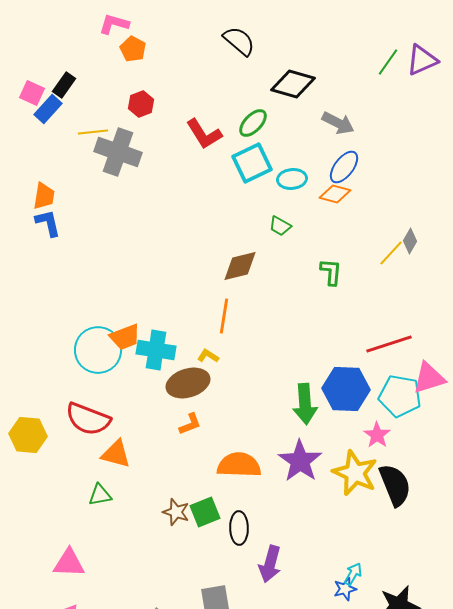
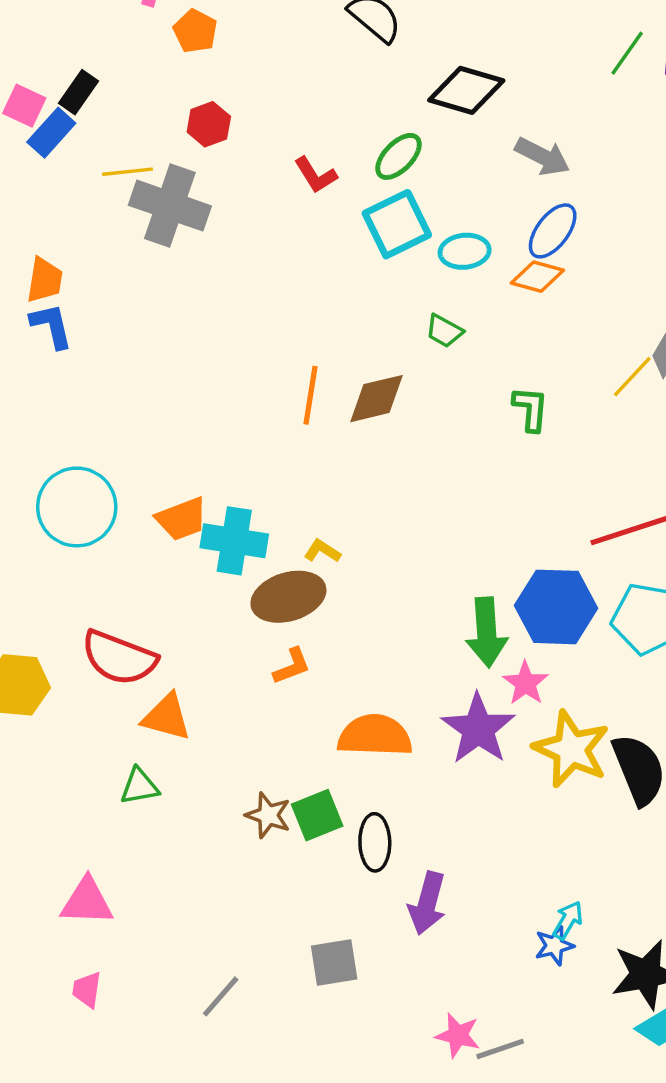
red L-shape: (204, 134) -> (316, 175), size x0.7
orange line: (224, 316) -> (310, 395), moved
cyan circle: (98, 350) -> (77, 507), moved
pink star: (377, 435) -> (526, 683), moved

